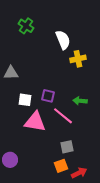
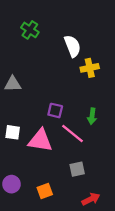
white square: (25, 100) -> (13, 132), moved
green arrow: (80, 101) -> (92, 116), turned -88
orange square: (61, 166) -> (45, 191), moved

